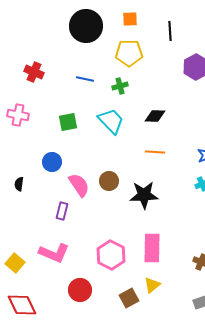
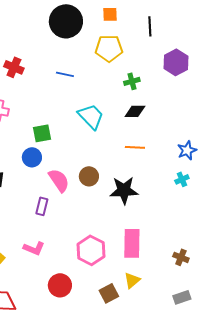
green cross: (120, 86) -> (132, 81), moved
green square: (68, 122) -> (42, 133), moved
pink L-shape: (54, 253) -> (34, 248), size x0.7

